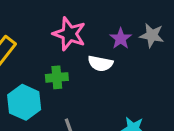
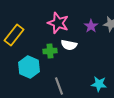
white semicircle: (100, 63) -> (69, 45), moved

